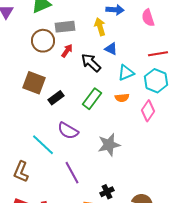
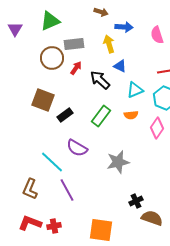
purple line: (72, 173) -> (67, 190), moved
black cross: (107, 192) -> (136, 201), moved

